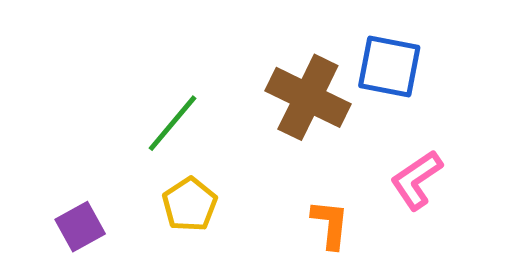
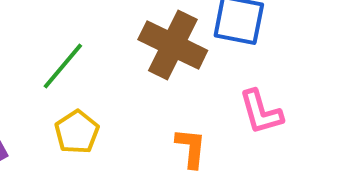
pink L-shape: (416, 180) -> (261, 112), turned -72

